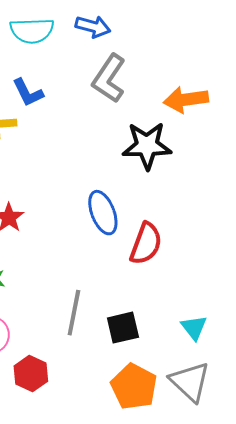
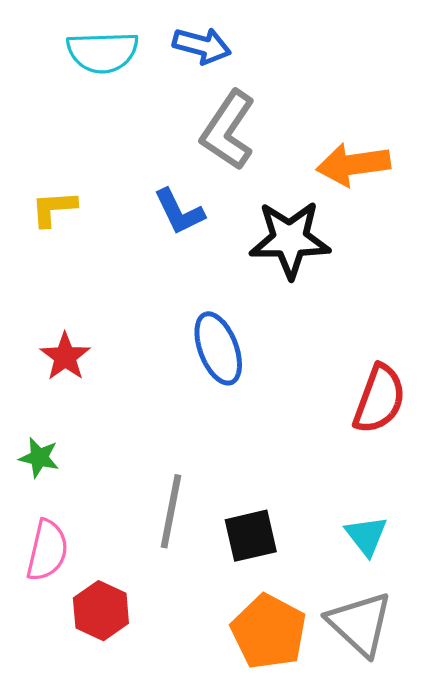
blue L-shape: (28, 93) -> (179, 212), moved
red semicircle: (146, 244) -> (379, 399), moved

